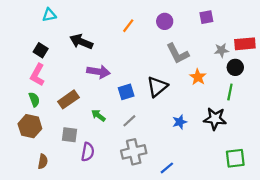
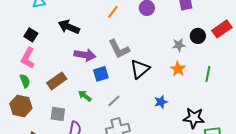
red rectangle: (245, 44) -> (222, 29), turned -30
gray star: (221, 50) -> (179, 45), moved
gray L-shape: (178, 53) -> (119, 49), moved
black circle: (235, 67) -> (198, 36), moved
orange star: (198, 77) -> (178, 69), moved
blue square: (126, 92) -> (101, 74), moved
black star: (215, 119) -> (194, 118), moved

